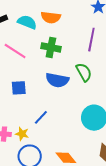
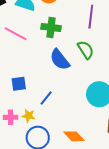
blue semicircle: (57, 80) -> (60, 60), turned 45
blue square: (19, 88) -> (19, 84), moved

